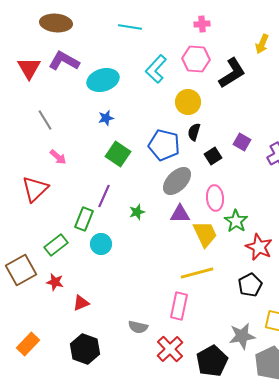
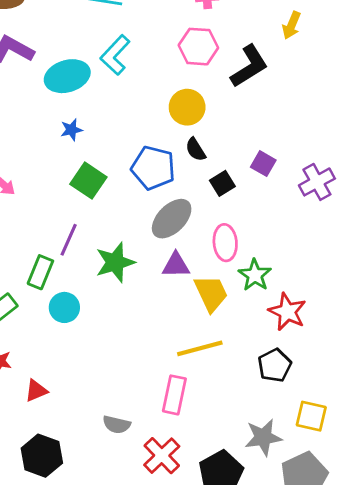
cyan L-shape: (156, 69) -> (115, 55), moved
black semicircle: (194, 132) -> (196, 149), turned -48
green star: (137, 212) -> (115, 262), size x1.8

